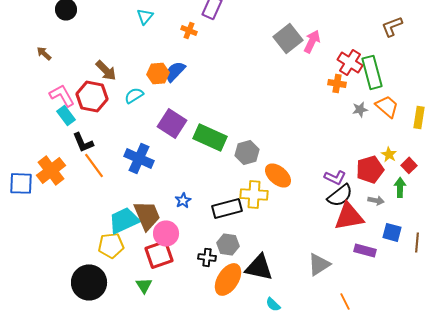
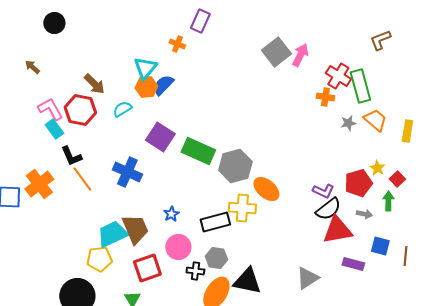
cyan triangle: (145, 16) -> (145, 68), moved, size x1.4
gray hexagon: (247, 152) -> (235, 166), size x1.4
pink circle: (166, 233) -> (178, 247), moved

